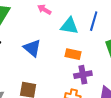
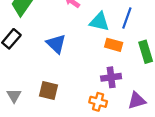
orange rectangle: (73, 54) -> (114, 45), moved

